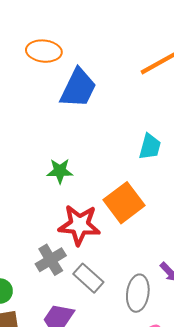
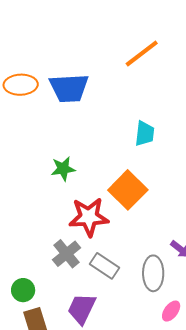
orange ellipse: (44, 51) -> (21, 85), moved
blue trapezoid: (78, 88) -> (69, 88), turned 69

